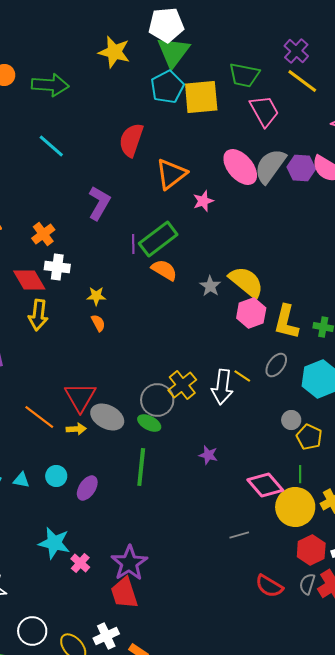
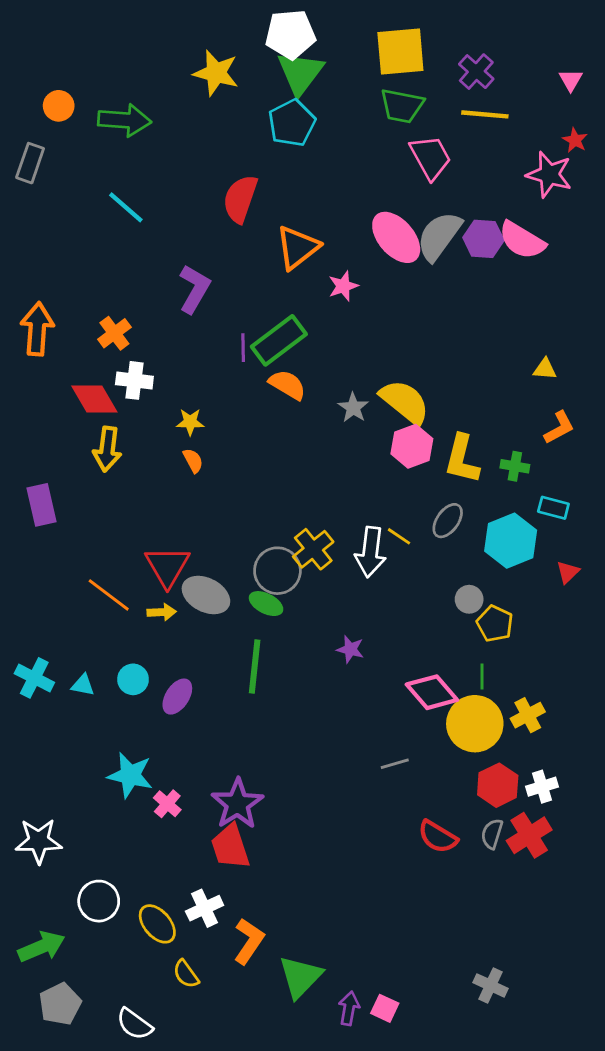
yellow line: (302, 81) -> (485, 114), turned -32
yellow square: (201, 97) -> (400, 52), moved

